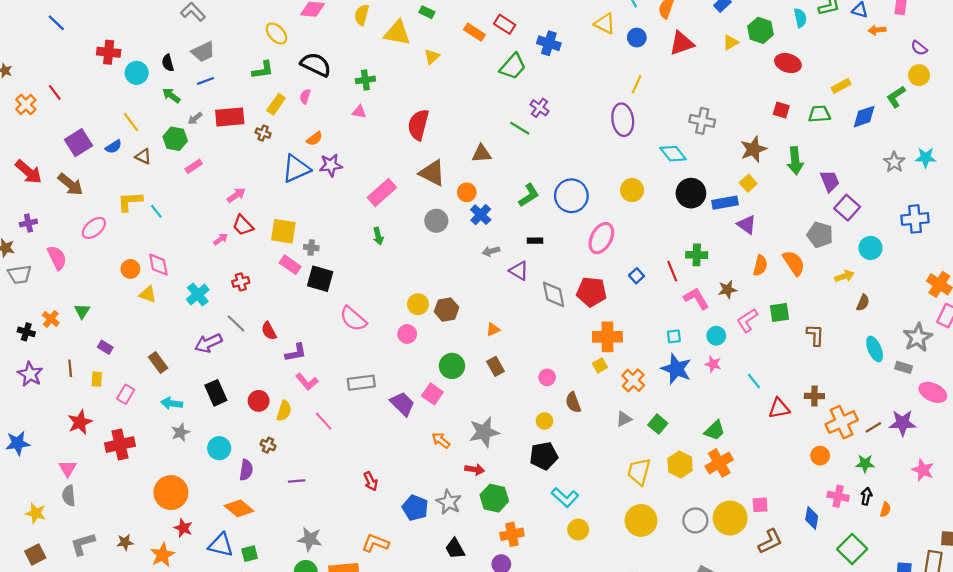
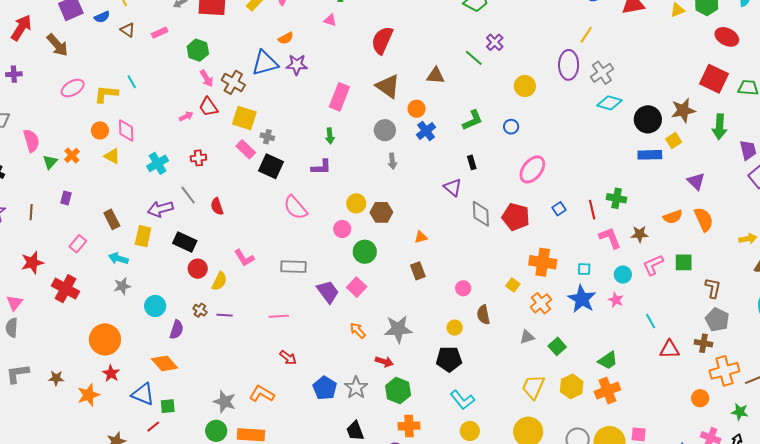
red square: (781, 110) -> (714, 79), size x1.8
gray cross: (702, 121) -> (602, 73), moved, turned 35
brown cross: (263, 133) -> (233, 82), moved, size x1.6
green hexagon: (175, 139) -> (198, 50), moved
cyan diamond: (673, 154) -> (609, 103), turned -45
pink rectangle: (194, 166) -> (160, 33), moved
red arrow: (29, 172) -> (21, 28), turned -108
yellow circle: (632, 190) -> (525, 86), moved
pink rectangle: (382, 192) -> (339, 97), turned -36
black circle: (691, 193) -> (648, 119), moved
pink arrow: (236, 195) -> (207, 78), turned 84
blue circle: (571, 196) -> (511, 127), size x0.5
yellow L-shape: (130, 202) -> (106, 94), moved
purple triangle: (747, 225) -> (696, 181), moved
gray pentagon: (820, 235) -> (717, 320), moved
black rectangle: (535, 241) -> (472, 162), turned 64
gray arrow: (491, 251) -> (392, 161), moved, turned -91
pink semicircle: (57, 258) -> (31, 141), moved
orange semicircle: (760, 265) -> (673, 217), turned 48
orange cross: (51, 319) -> (72, 155), moved
orange cross: (607, 337) -> (543, 262), moved
purple rectangle: (105, 347) -> (66, 198), turned 64
purple L-shape: (296, 353) -> (321, 167), moved
yellow square: (600, 365) -> (513, 285), turned -32
green circle: (452, 366) -> (365, 252), moved
yellow rectangle: (97, 379) -> (143, 236), moved, size x1.5
black rectangle: (216, 393) -> (185, 242), moved, turned -50
pink line: (324, 421) -> (279, 316), moved, turned -60
red cross: (120, 445) -> (66, 289), turned 32
purple line: (297, 481) -> (225, 315), moved
red arrow: (371, 481) -> (288, 358), turned -36
orange L-shape: (375, 543) -> (262, 394), moved

